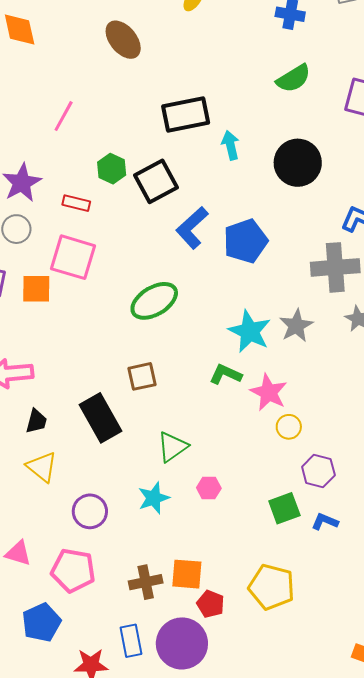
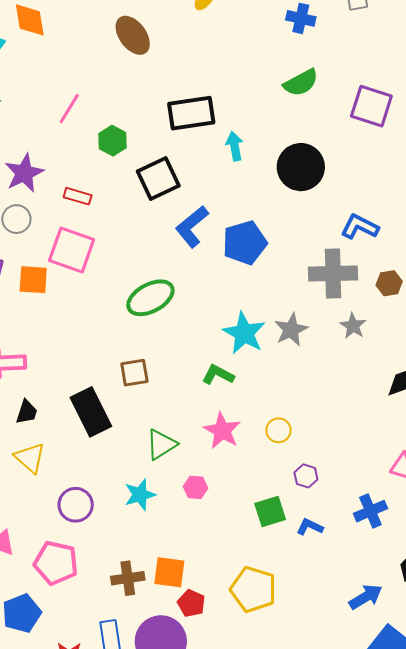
green hexagon: (112, 169) -> (112, 141), moved
pink star: (269, 392) -> (222, 431), moved
purple hexagon: (318, 471) -> (306, 476), size x0.7

